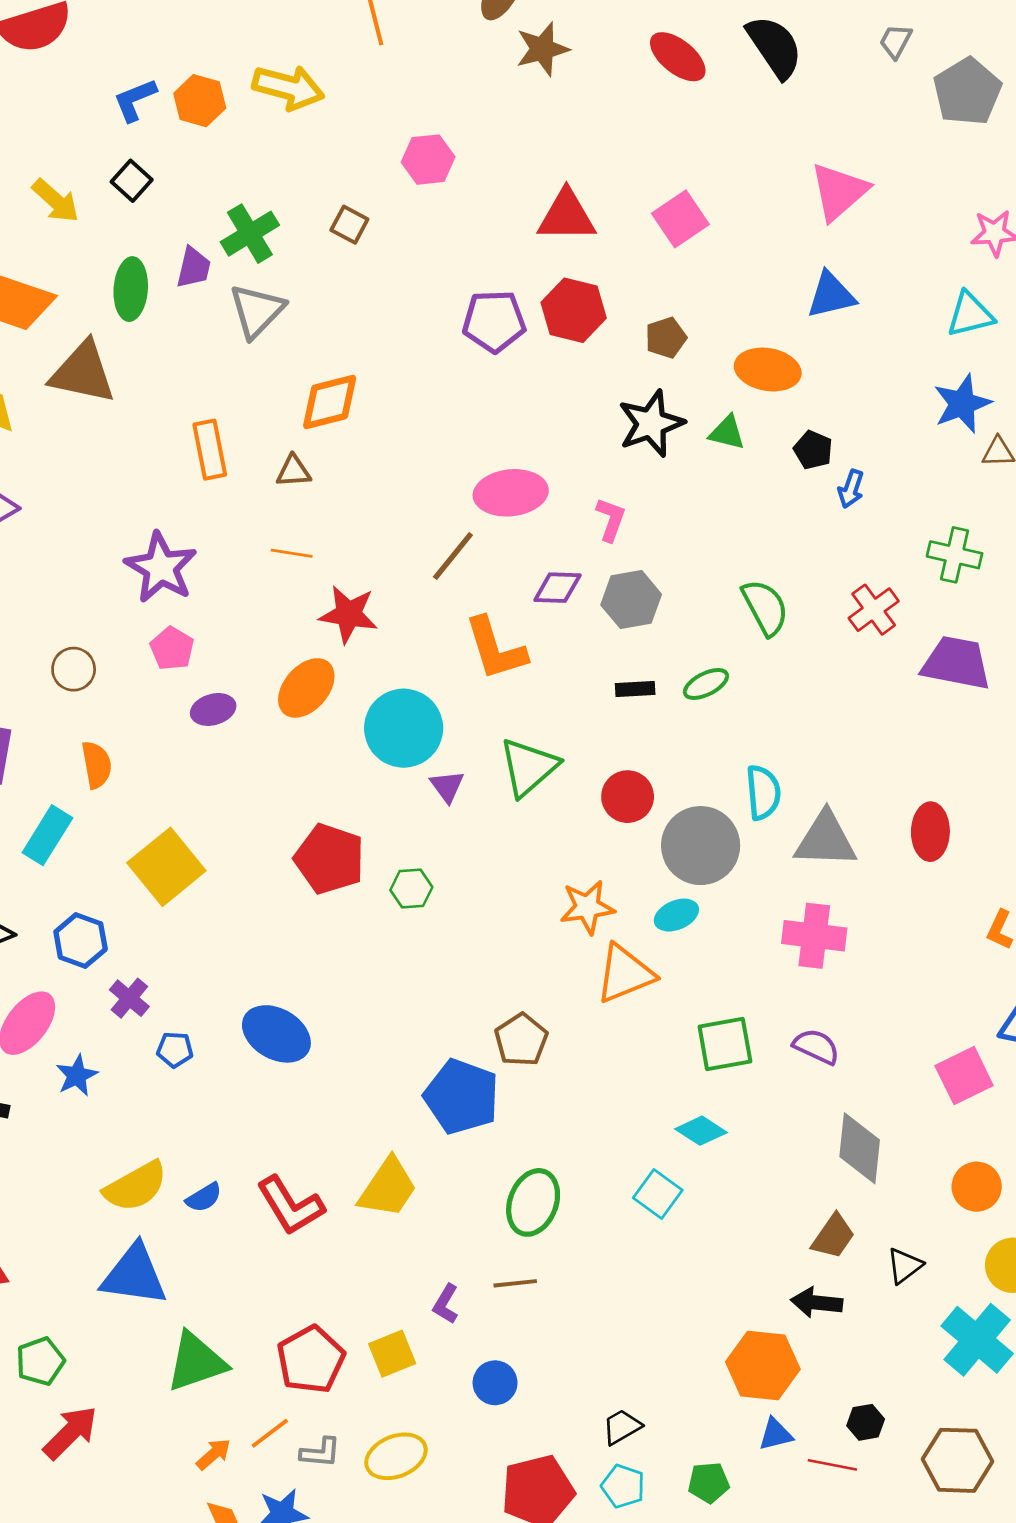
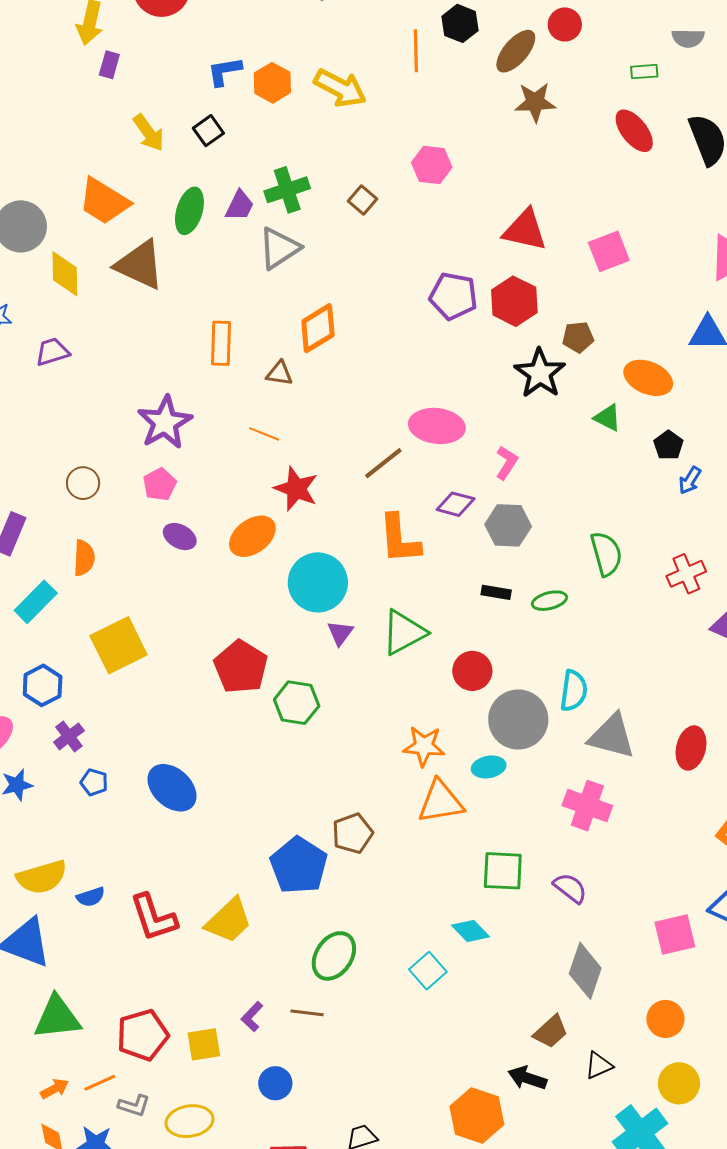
orange diamond: (330, 402) -> (318, 328), turned -30
black star: (651, 423) -> (540, 373), moved, turned -30
purple ellipse: (213, 709) -> (180, 537), turned 32
green hexagon: (411, 889) -> (297, 703), size x1.4

